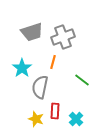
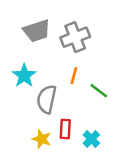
orange line: (53, 62) -> (74, 76), moved

